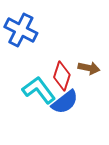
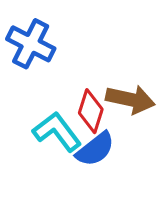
brown arrow: (89, 68) -> (130, 99), size x1.5

